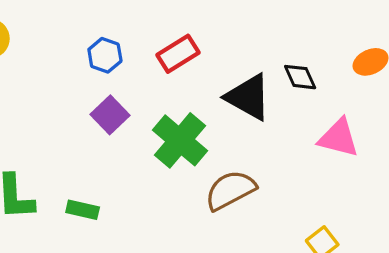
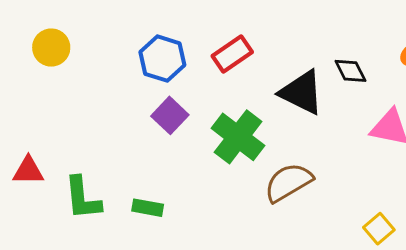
blue hexagon: (105, 55) -> (162, 59), size x1.4

